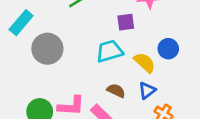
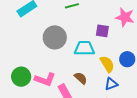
gray circle: (47, 49) -> (55, 37), moved
blue triangle: (147, 90) -> (111, 84), moved

